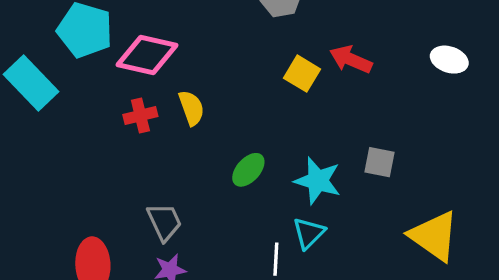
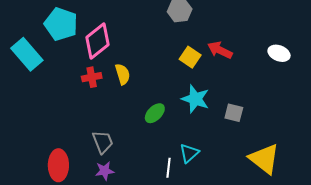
pink diamond: (147, 55) -> (98, 41), turned -54
cyan star: (318, 181) -> (195, 99), moved

